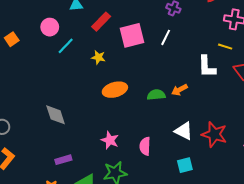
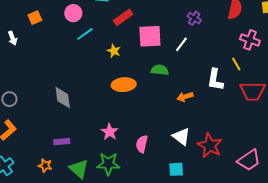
yellow line: (225, 47) -> (236, 64), turned 32
green semicircle: (156, 95) -> (160, 70), moved

